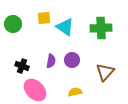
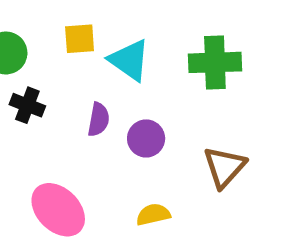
purple semicircle: (51, 61) -> (99, 119), moved
black cross: (22, 66) -> (27, 105), moved

